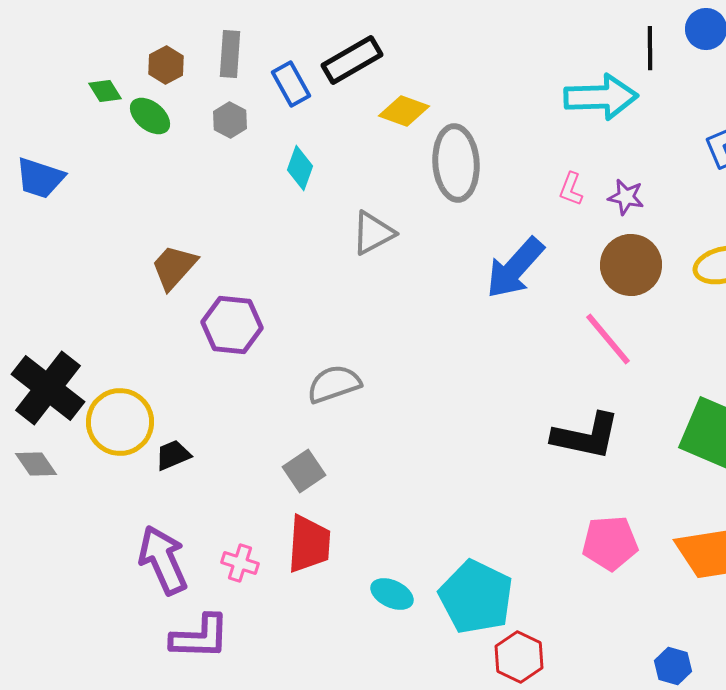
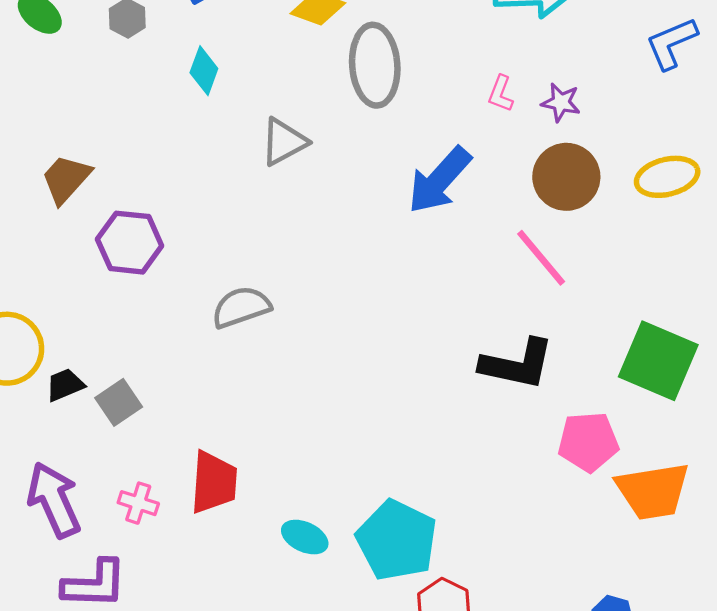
gray square: (304, 471) -> (119, 402), moved
pink pentagon: (610, 543) -> (588, 442), moved

